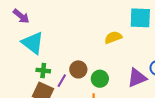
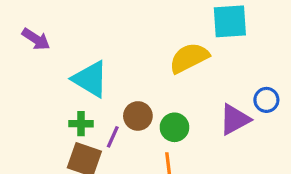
yellow semicircle: (113, 37) -> (189, 58), size x1.4
cyan triangle: (33, 43) -> (90, 79), moved

